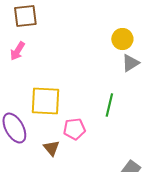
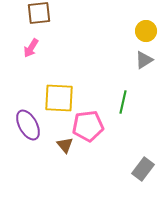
yellow circle: (122, 39) -> (146, 31), moved
pink pentagon: (74, 129) -> (88, 126), size x1.4

